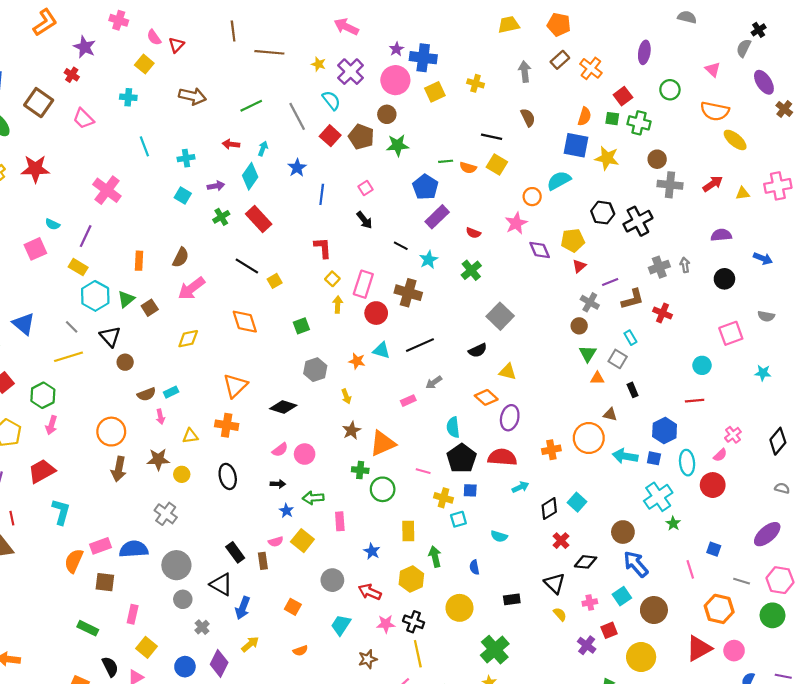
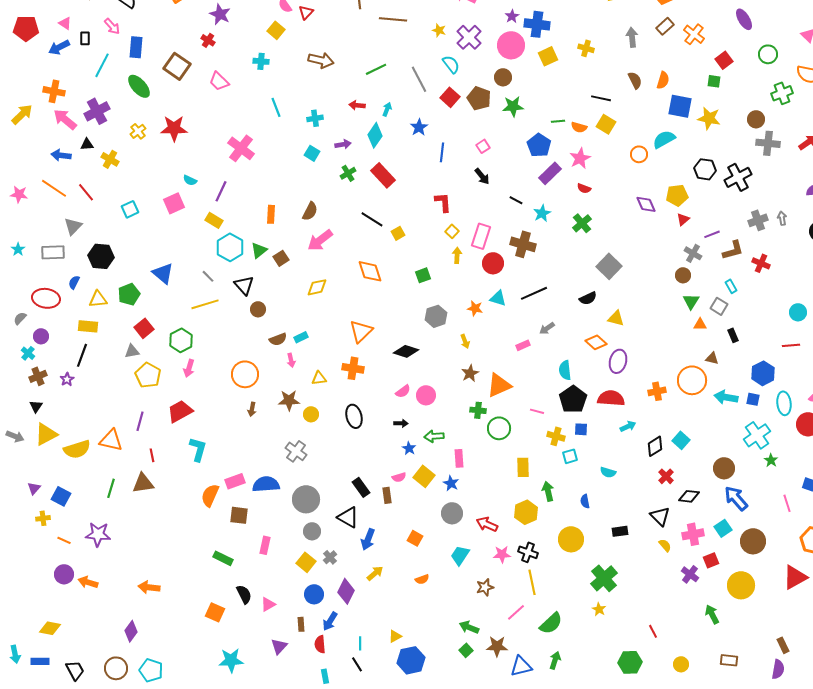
purple ellipse: (644, 52) -> (744, 19), turned -40
orange semicircle: (584, 116) -> (663, 80), moved
green cross: (639, 123) -> (782, 93), moved, turned -35
pink star: (516, 223) -> (580, 158), moved
brown arrow: (119, 469) -> (252, 409), size x0.6
blue star: (372, 551) -> (451, 483), moved
pink cross: (590, 603) -> (693, 534), size x1.5
yellow square: (146, 647) -> (306, 562), moved

